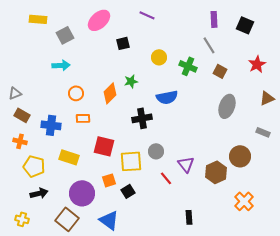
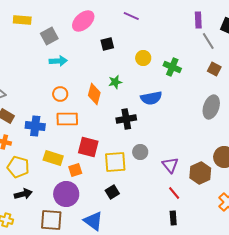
gray line: (209, 45) -> (208, 41), moved
cyan arrow: (61, 65) -> (58, 61), moved
brown square: (220, 71) -> (214, 69), moved
orange diamond: (110, 93) -> (94, 94), turned -30
orange rectangle: (83, 118) -> (67, 119), size x1.5
red line: (166, 178) -> (174, 193), moved
orange square: (109, 180) -> (75, 170), moved
brown square: (67, 219) -> (51, 220), turned -35

